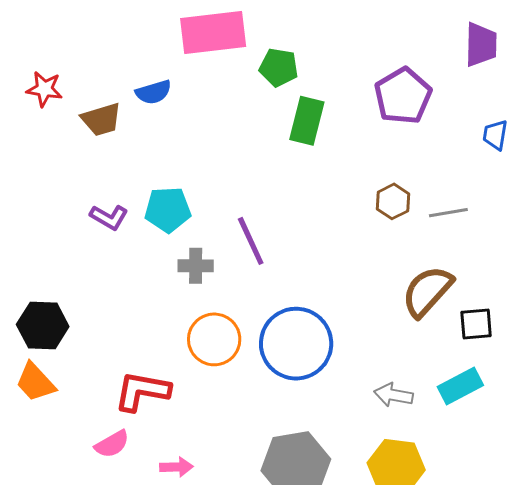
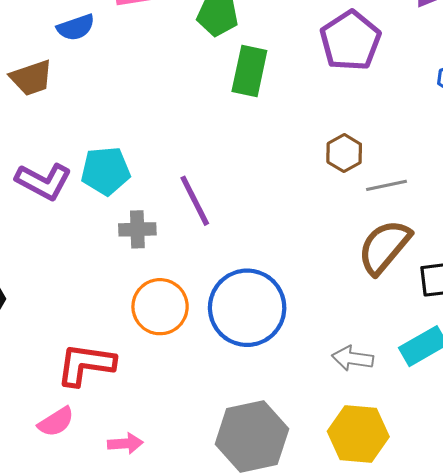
blue semicircle: (154, 92) -> (76, 27), moved
gray line: (448, 213) -> (387, 185), moved
purple L-shape: (109, 217) -> (44, 181), size x1.4

